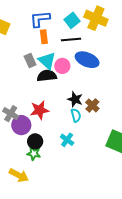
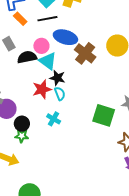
orange rectangle: (44, 37) -> (20, 19), turned -32
cyan triangle: (47, 61) -> (48, 61), moved
brown cross: (92, 105) -> (85, 53), moved, size x1.5
red star: (40, 110) -> (42, 89), moved

